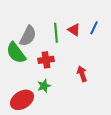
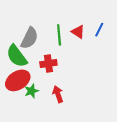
red arrow: (82, 74) -> (58, 94), moved
green star: (44, 86) -> (32, 91), moved
red ellipse: (22, 100) -> (18, 80), moved

